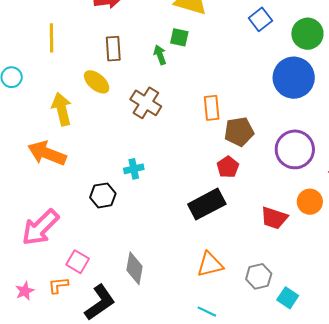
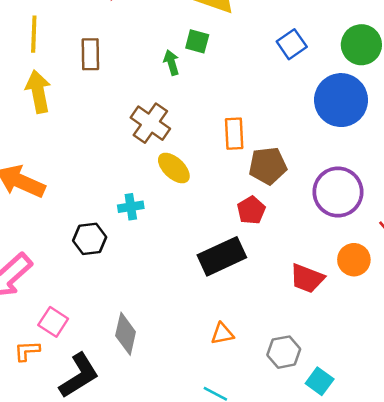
blue square: (260, 19) -> (292, 44), moved
brown rectangle: (113, 49) -> (90, 54), moved
yellow ellipse: (97, 82) -> (174, 168), moved
yellow arrow: (62, 109) -> (38, 92), moved
orange triangle: (210, 264) -> (222, 334), size x0.7

